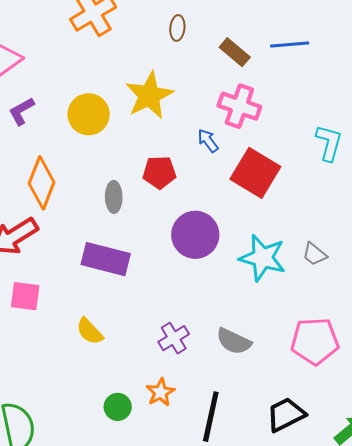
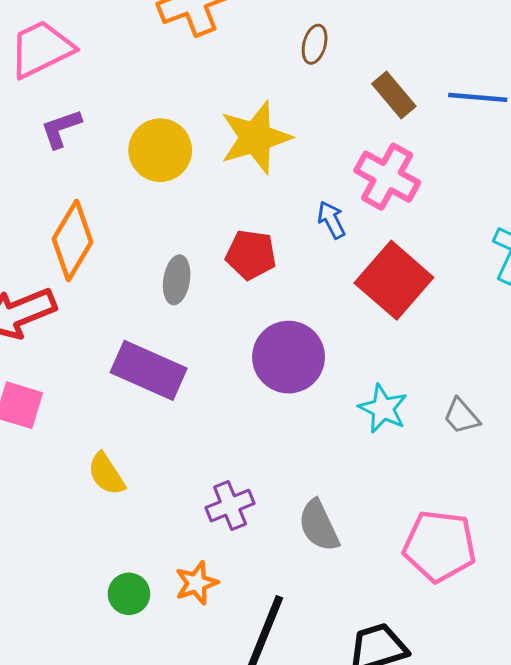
cyan star: (263, 258) -> (383, 409), size x0.7
gray semicircle: (234, 341) -> (319, 526), turned 30

